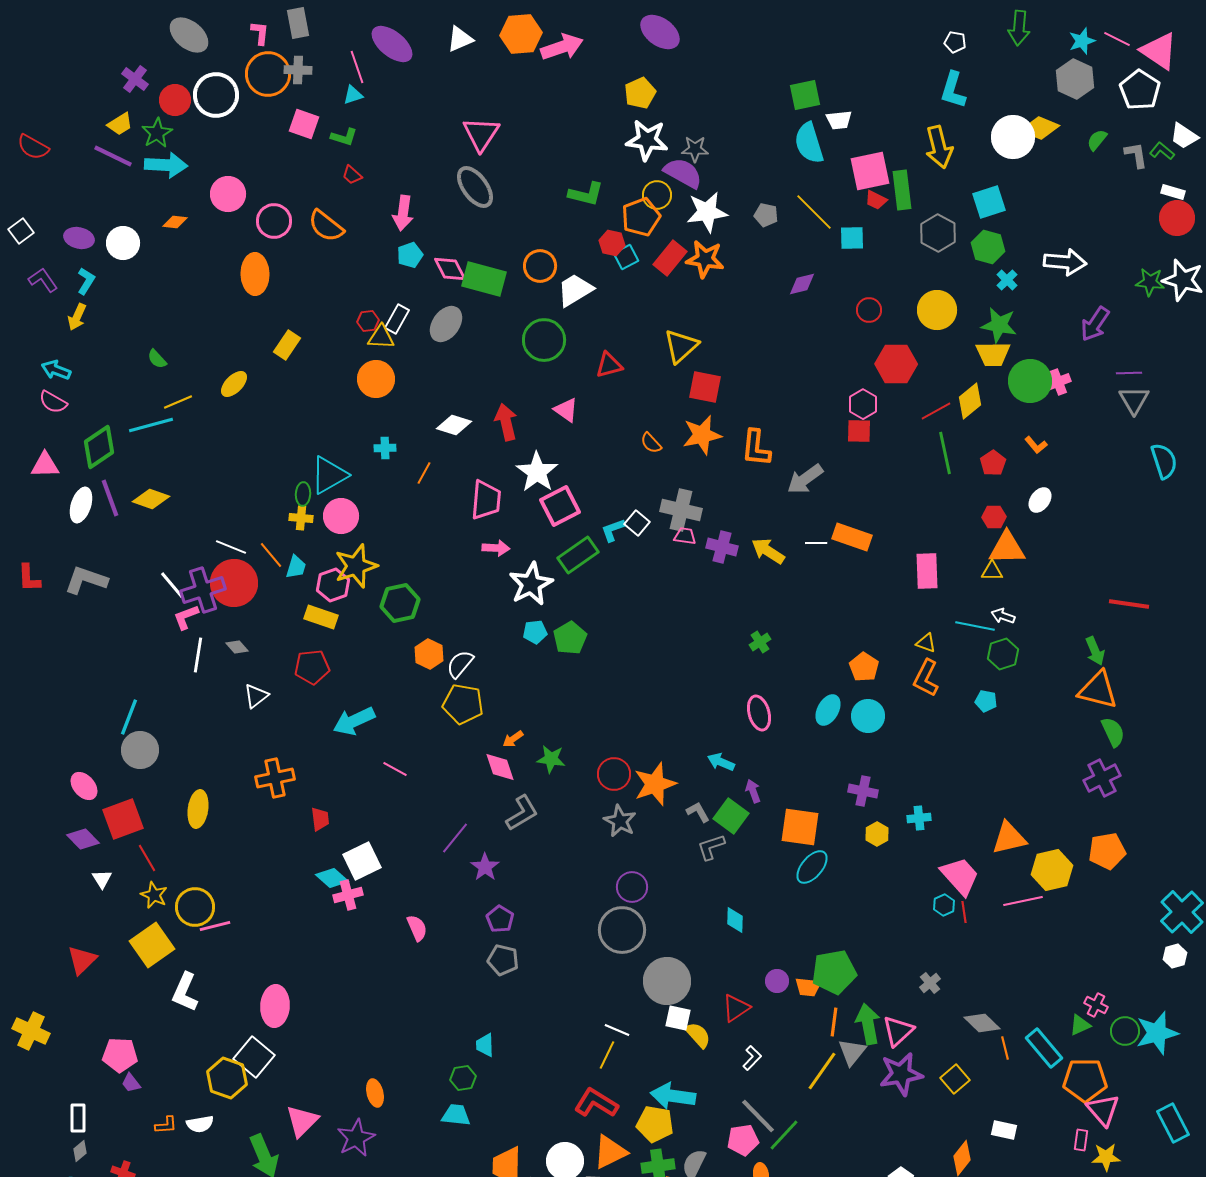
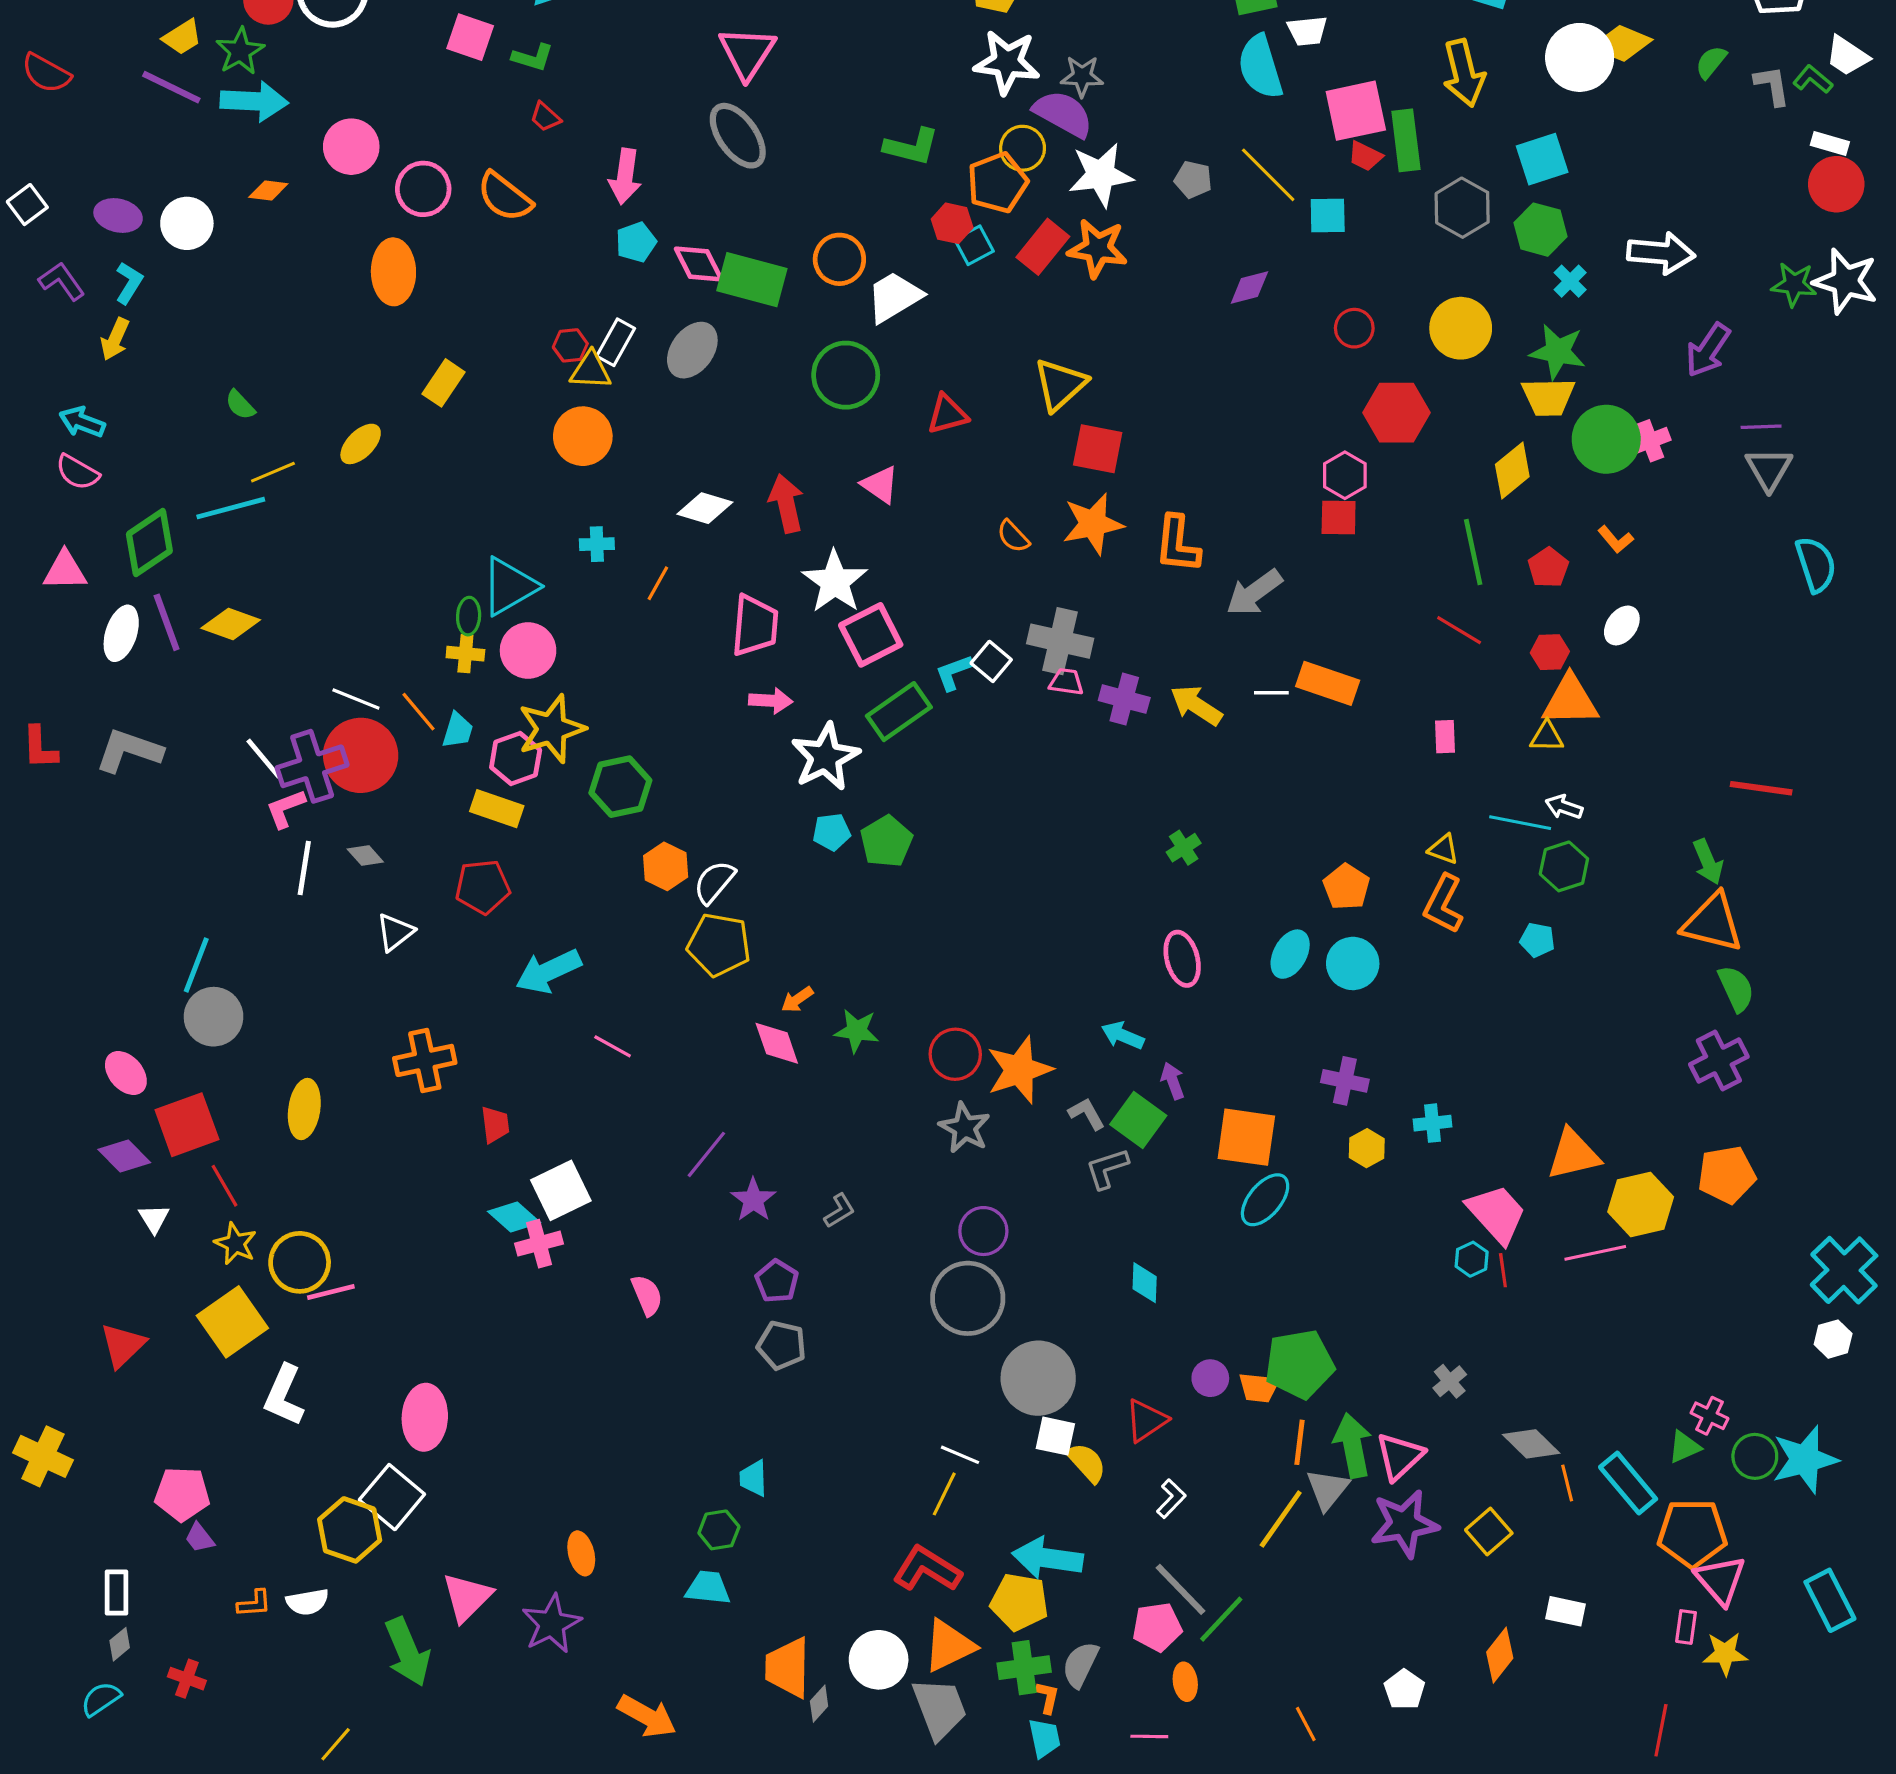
red line: (936, 411) -> (1459, 630), moved, turned 60
pink rectangle: (927, 571) -> (1445, 737), size x0.6
gray L-shape: (522, 813) -> (839, 1211), moved, size x0.6

